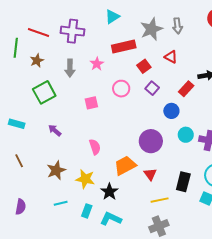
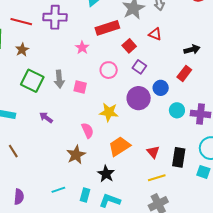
gray arrow: (70, 68) -> (59, 79), moved
red rectangle: (186, 89) -> (184, 73), moved
green square: (44, 92) -> (32, 81), turned -30
pink square: (91, 103) -> (80, 87), turned 32
purple circle: (151, 141) -> (139, 98), moved
brown star: (56, 170) -> (76, 155), moved
red triangle: (150, 174) -> (153, 152), moved
yellow star: (85, 179) -> (109, 112), moved

